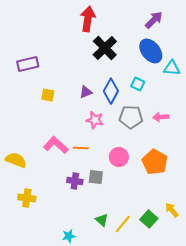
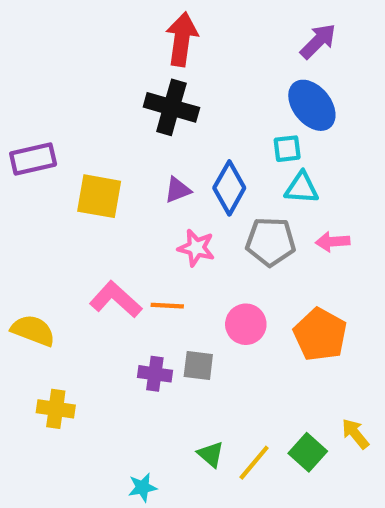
black cross: (105, 48) -> (171, 107), moved, turned -30
purple rectangle: (28, 64) -> (33, 159), moved
cyan triangle: (172, 68) -> (302, 188), moved
cyan square: (138, 84) -> (287, 149), moved, turned -32
yellow square: (48, 95) -> (99, 196), size x1.6

